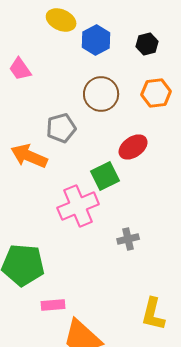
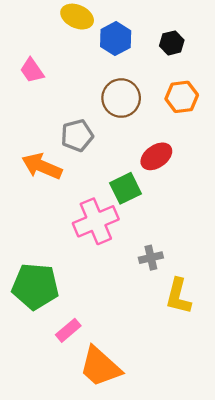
pink rectangle: (53, 305) -> (68, 330), turned -35
yellow L-shape: (153, 314) -> (178, 296), moved

